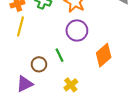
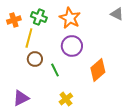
yellow line: (21, 26) -> (29, 38), moved
brown circle: (39, 64) -> (35, 59), moved

